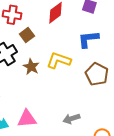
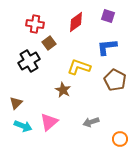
brown star: (31, 67) -> (63, 90), moved
pink triangle: (27, 119) -> (49, 122), turned -36

